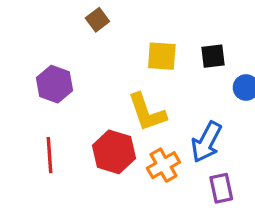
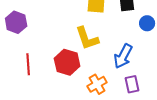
purple hexagon: (54, 84) -> (16, 22), moved
orange cross: (163, 165) -> (97, 84), moved

